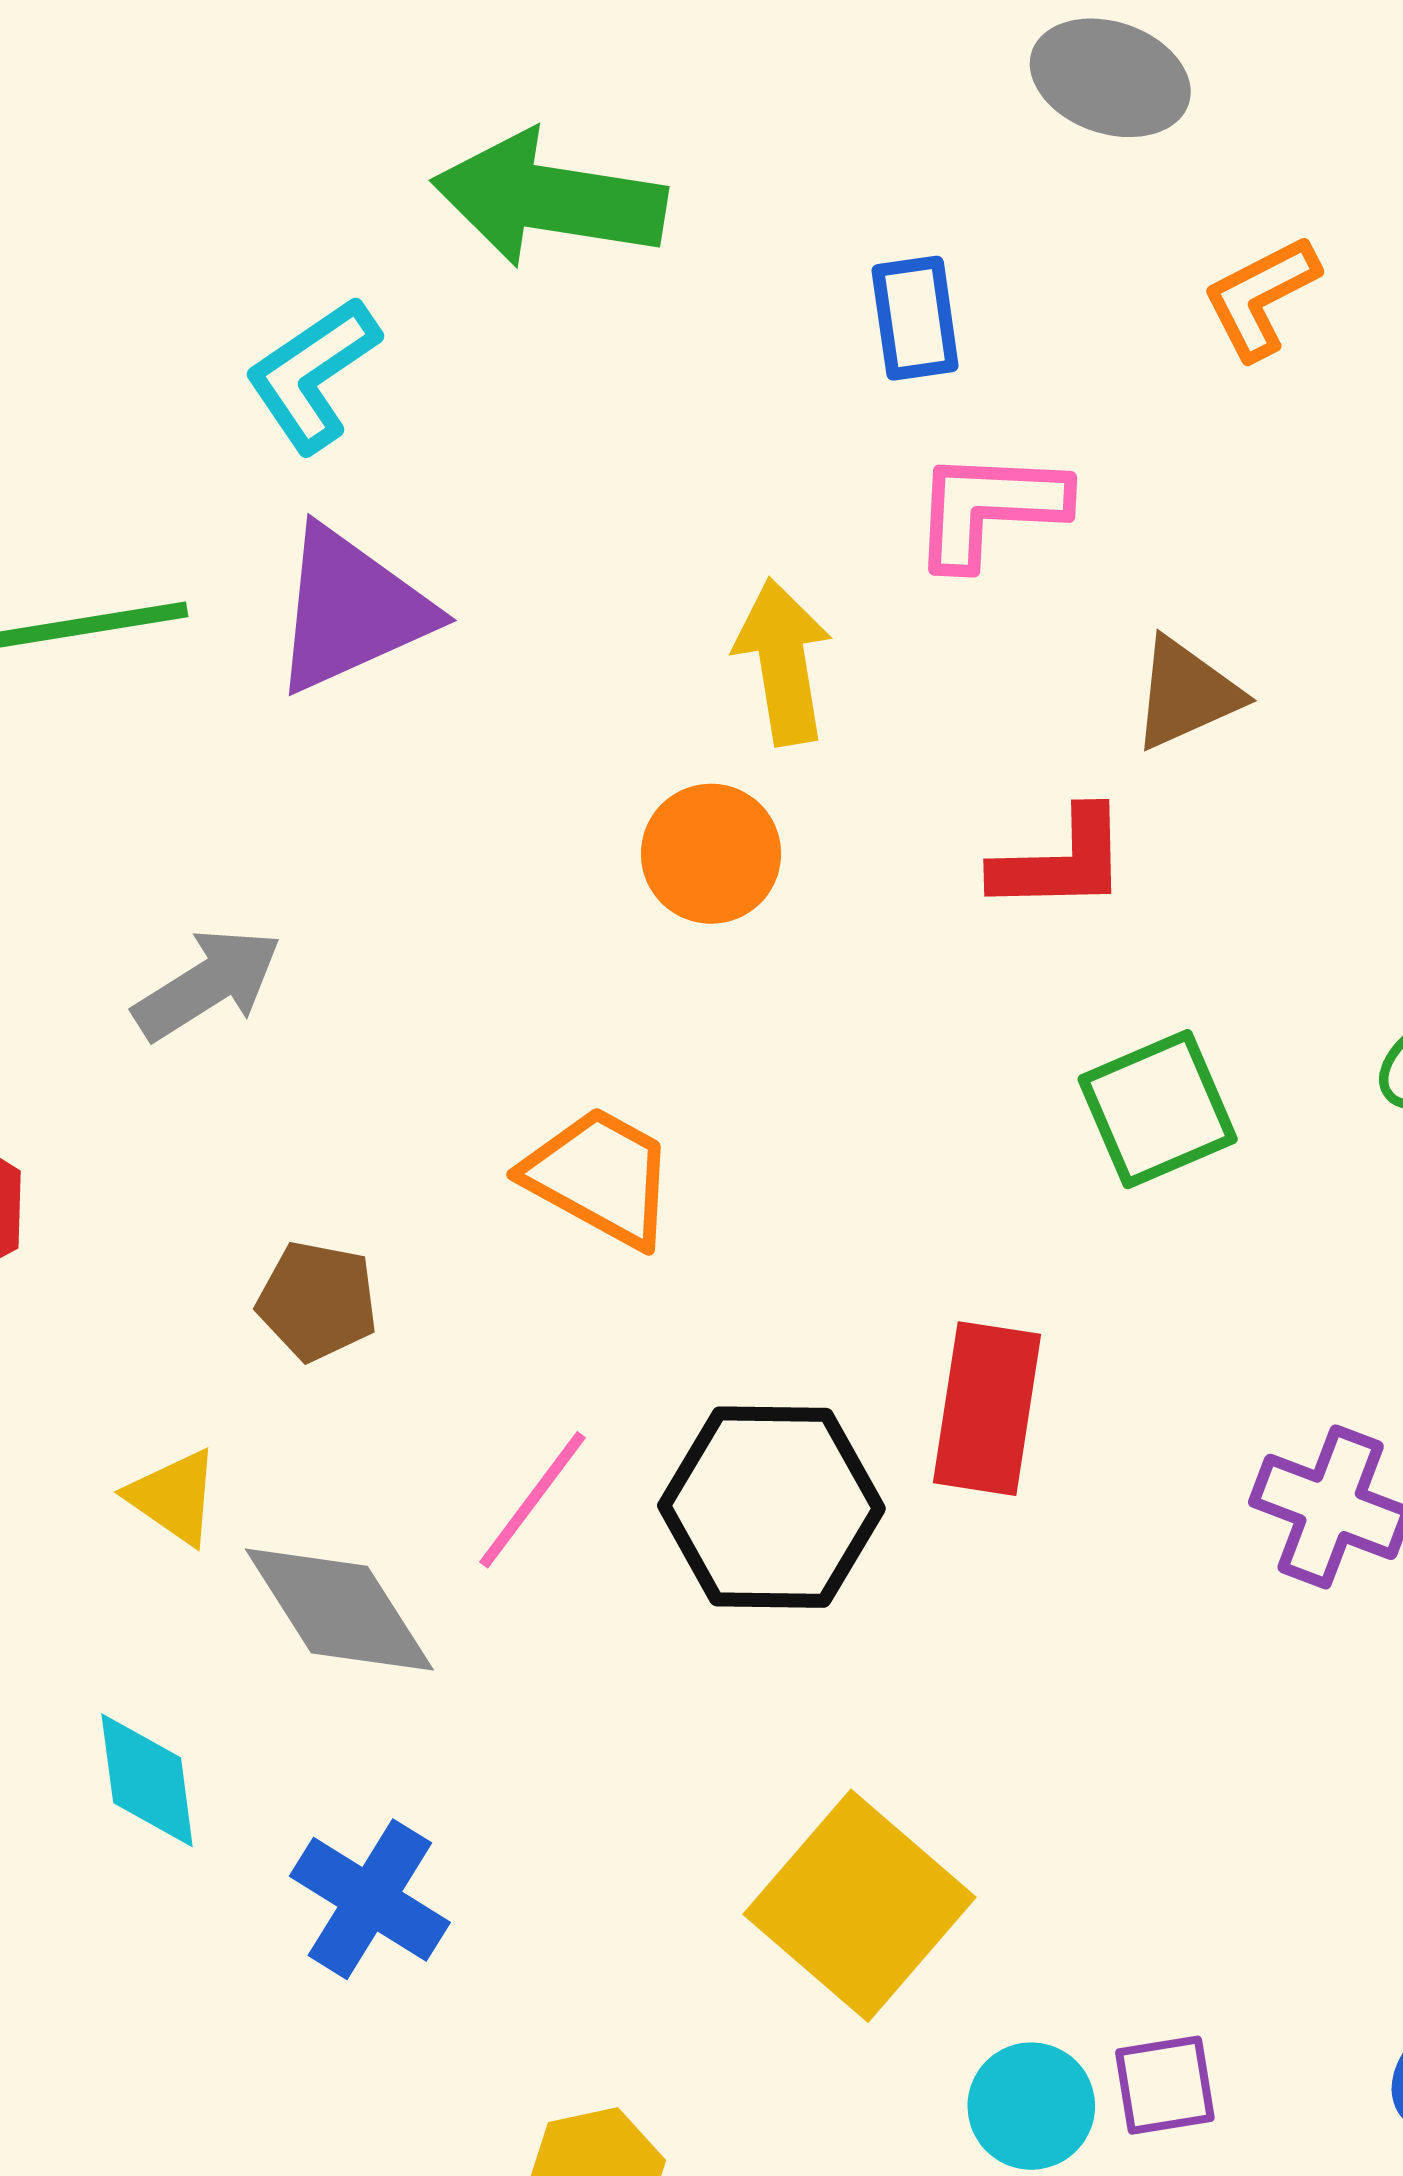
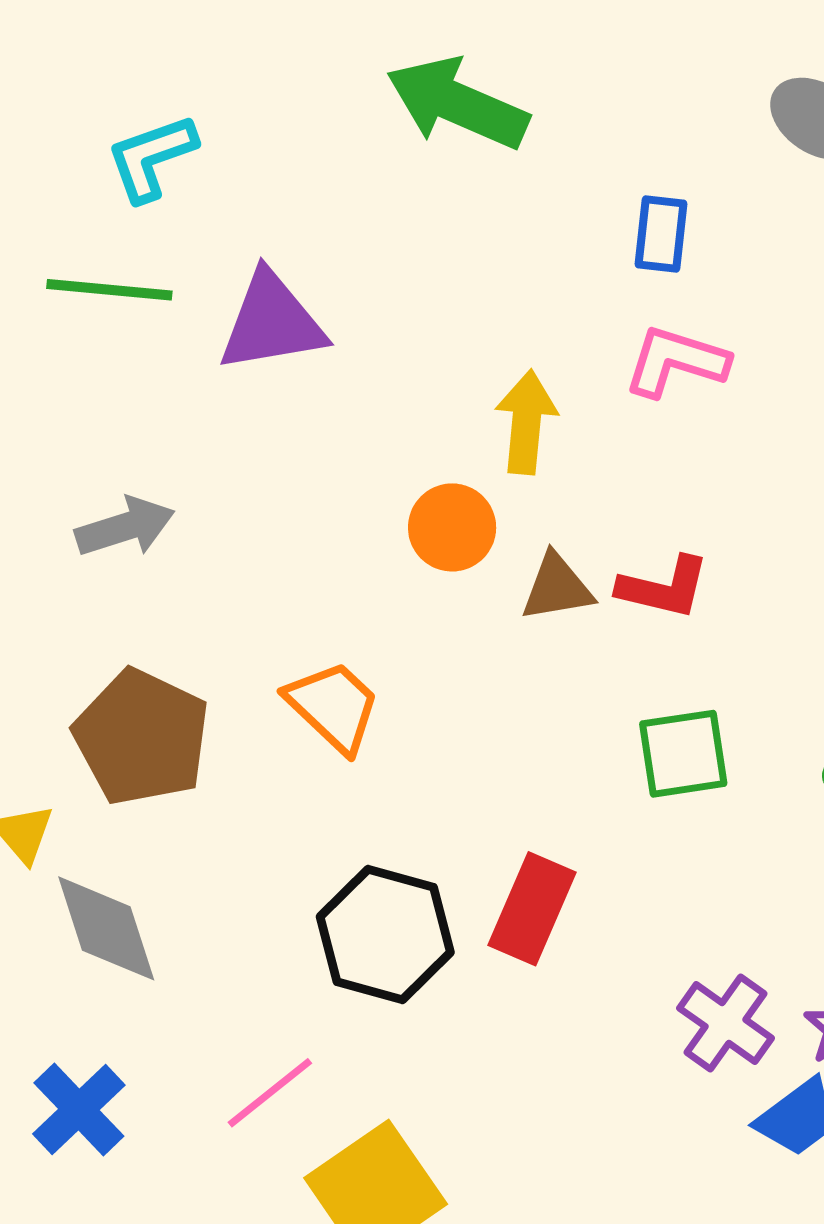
cyan L-shape: (312, 374) -> (151, 158), moved
brown triangle: (1186, 694) -> (557, 588), moved
brown pentagon: (317, 1301) -> (142, 737), size x1.8
pink line: (533, 1500) -> (270, 1093), moved

